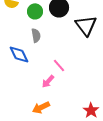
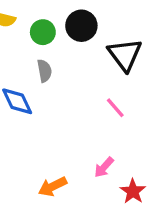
pink line: (59, 65) -> (115, 108), moved
pink arrow: (48, 81) -> (104, 167), moved

